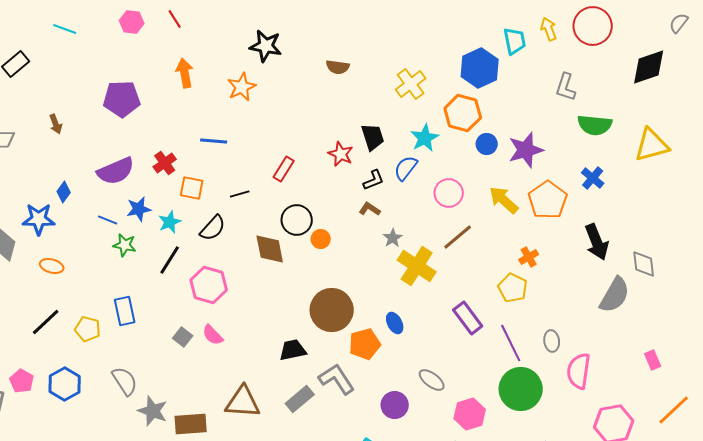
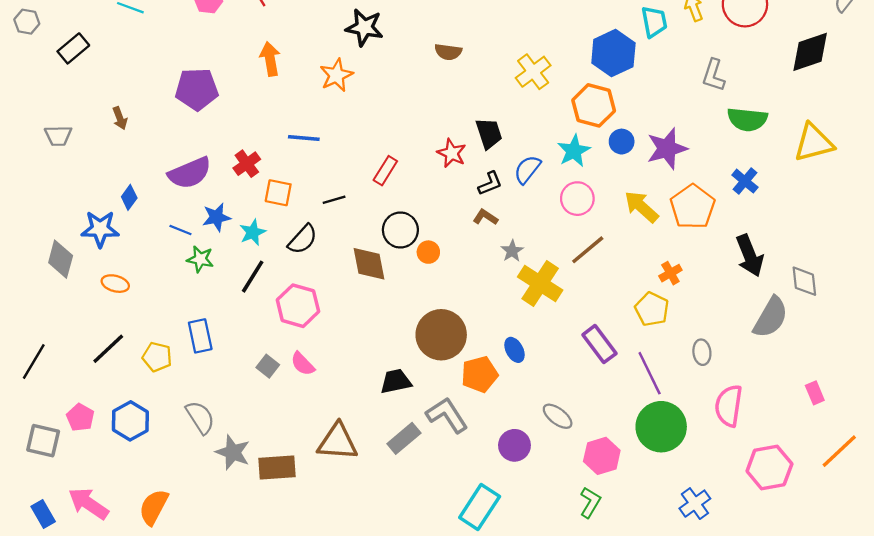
cyan star: (425, 138) -> (574, 151), moved
gray ellipse: (552, 341) -> (702, 352), moved

